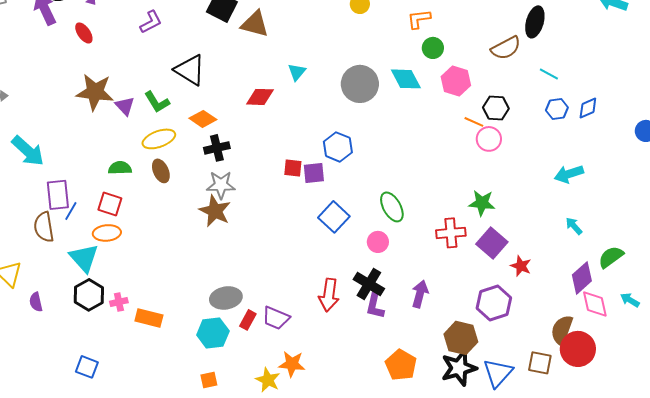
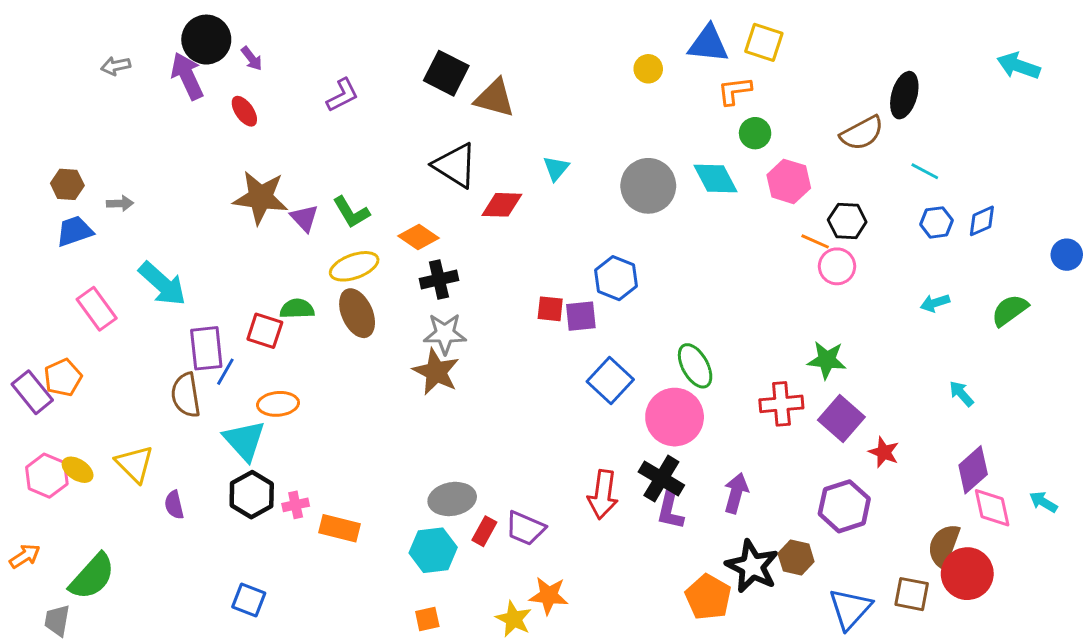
black triangle: (190, 70) -> (455, 165), moved
brown ellipse: (161, 171) -> (357, 313), size x1.4
cyan arrow: (569, 174) -> (935, 303), moved, size x0.7
red square: (110, 204) -> (265, 331), moved
pink circle: (378, 242) -> (675, 417), size x1.8
green semicircle: (611, 257) -> (1010, 310), moved
brown hexagon: (461, 338) -> (796, 558), size x0.7
black star: (459, 368) -> (752, 566), moved, turned -30

